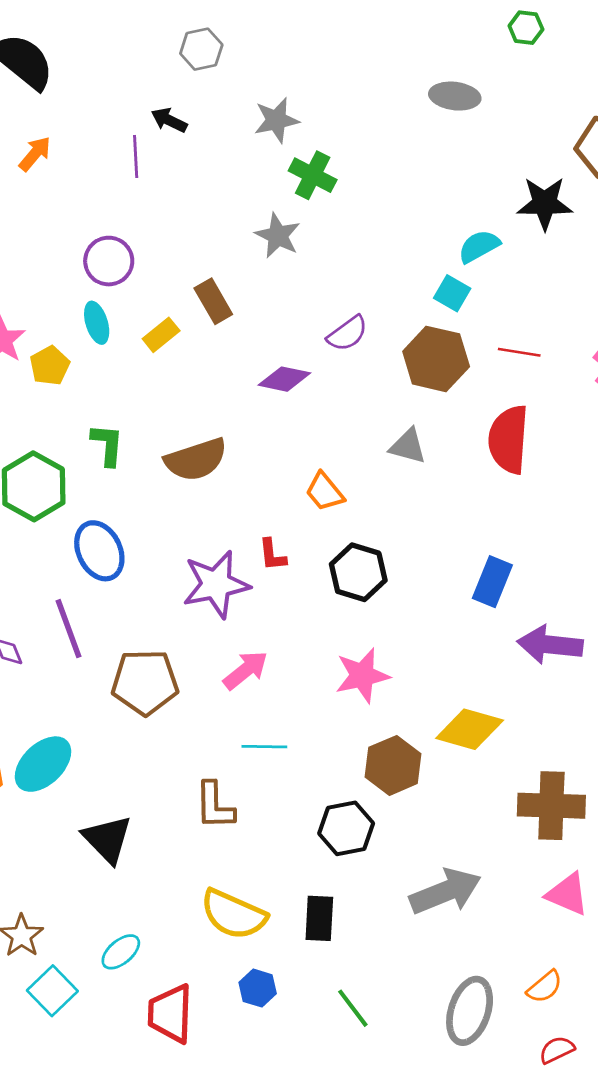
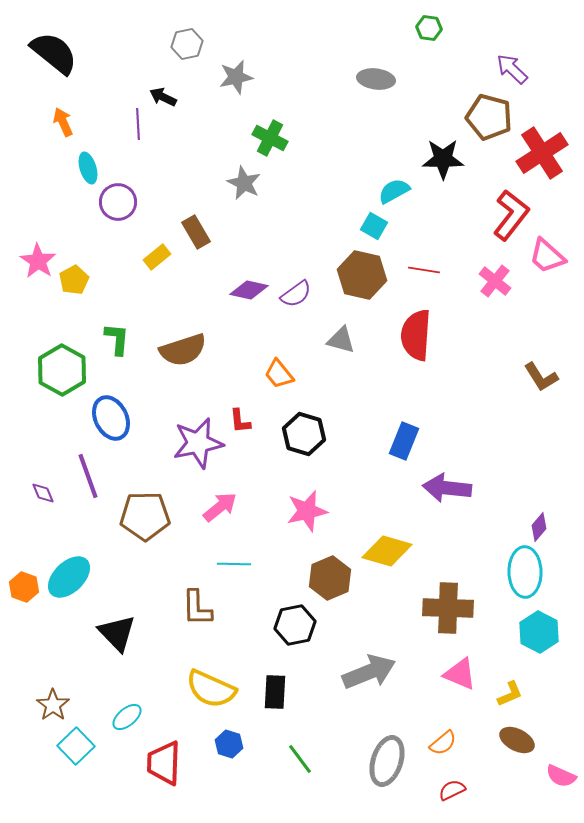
gray star: (276, 120) -> (236, 77), moved
orange arrow: (35, 154) -> (63, 122), turned -64
cyan ellipse: (97, 323) -> (88, 168), moved
purple semicircle: (347, 333) -> (296, 294), moved

